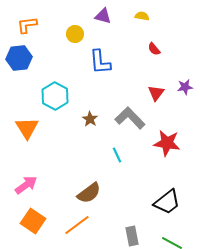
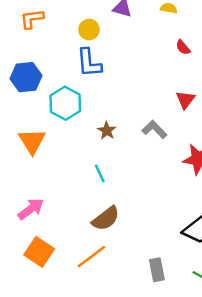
blue hexagon: (19, 58) -> (26, 77), moved
blue L-shape: (100, 62) -> (89, 63), moved
gray L-shape: (130, 118) -> (154, 129), size x0.7
cyan line: (117, 155) -> (100, 173), moved

